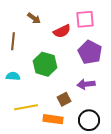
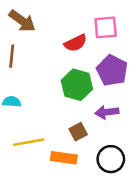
brown arrow: (34, 18) -> (22, 21), moved, size x1.5
green hexagon: (45, 64) -> (77, 85), moved

